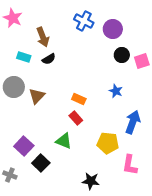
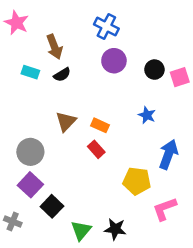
purple circle: (113, 29) -> (114, 61), moved
gray circle: (14, 87) -> (30, 152), moved
brown triangle: (37, 96) -> (66, 121), moved
green triangle: (64, 141) -> (81, 230), moved, turned 48
pink L-shape: (130, 165) -> (165, 209), turned 60

